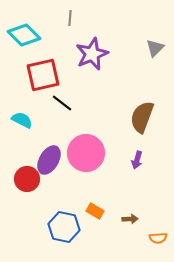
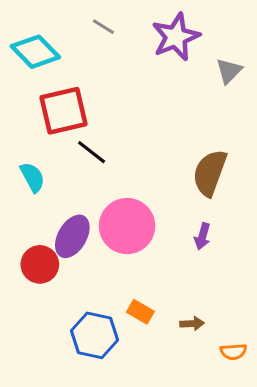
gray line: (70, 18) -> (103, 27), turned -63
purple star: (92, 54) -> (176, 37), moved
cyan semicircle: (22, 120) -> (32, 177), turned 35

